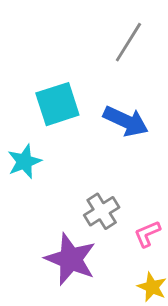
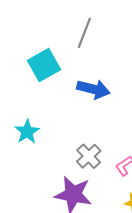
cyan square: (57, 104) -> (44, 65), moved

